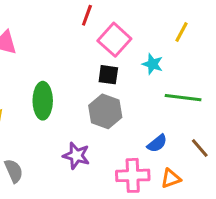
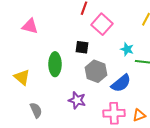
cyan star: (153, 64) -> (127, 49), moved
black square: (108, 75) -> (82, 47), moved
blue semicircle: (157, 143) -> (121, 83), moved, size x1.5

